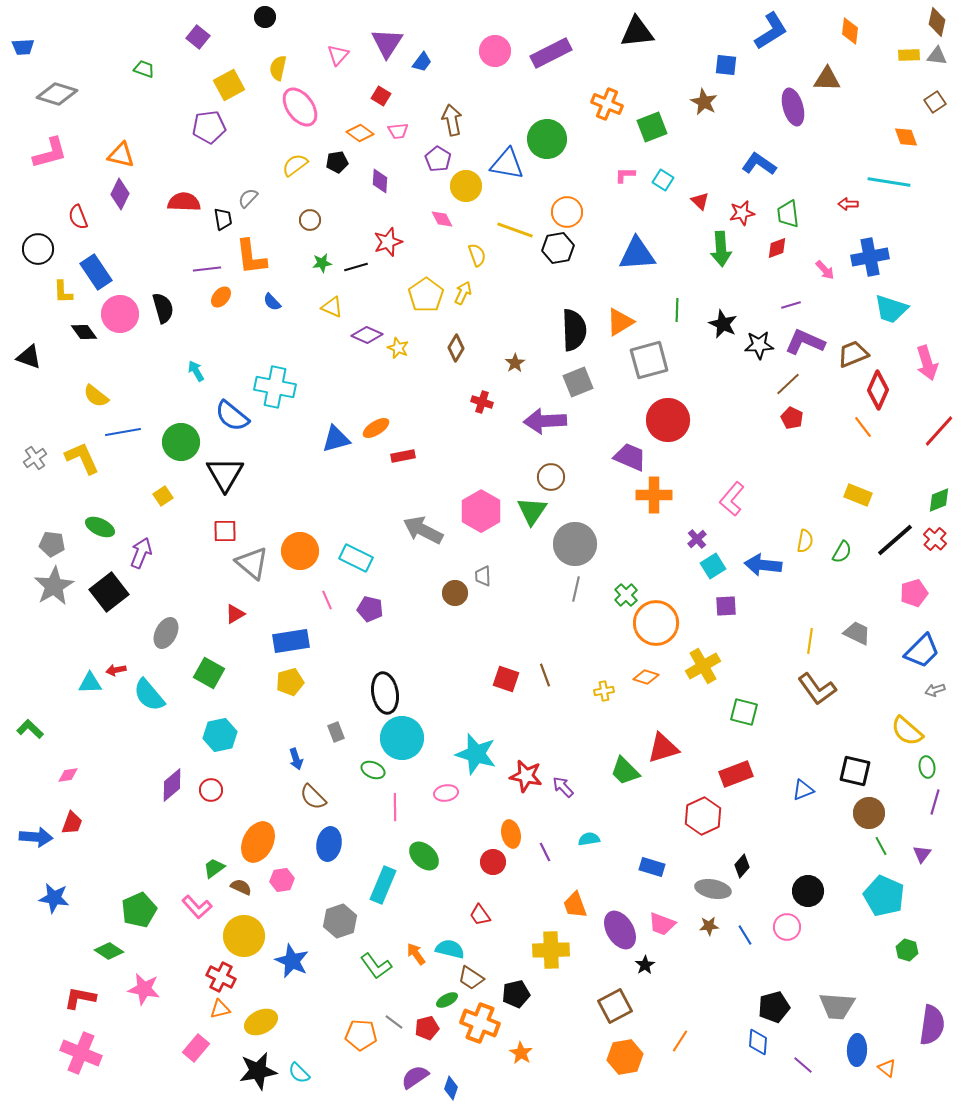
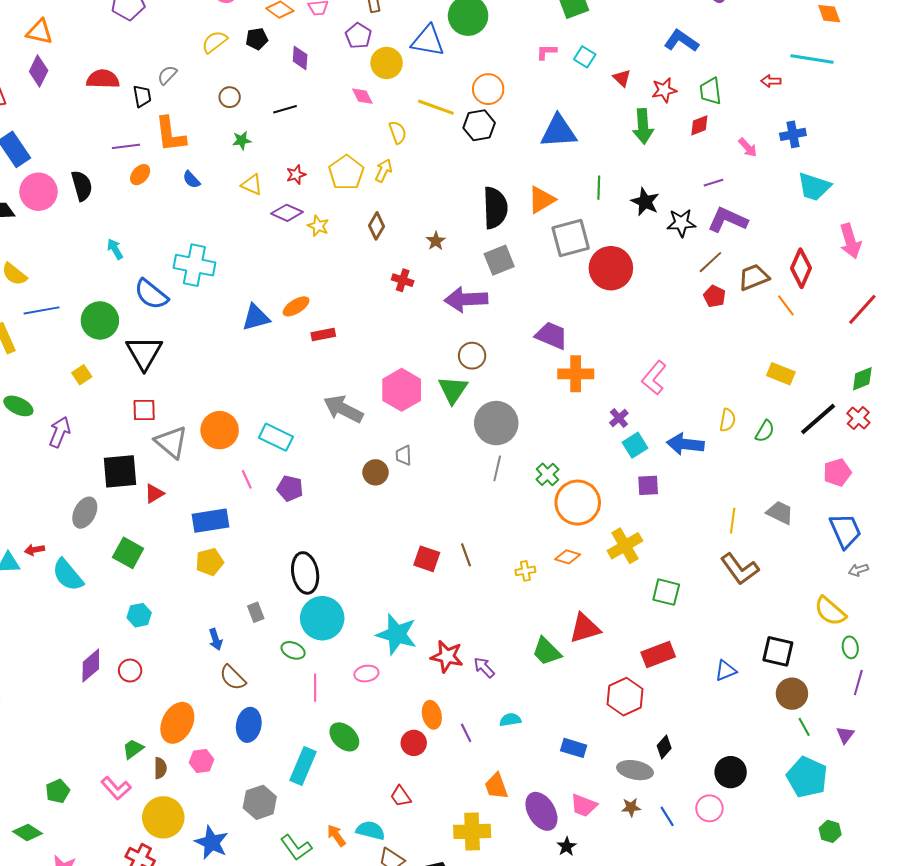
red star: (388, 242) -> (296, 175), moved, size x0.7
blue cross: (870, 257) -> (793, 134), size x0.7
black line: (356, 267) -> (285, 109), moved
brown trapezoid: (853, 354) -> (754, 277), moved
red circle: (668, 420) -> (611, 268), moved
black square: (109, 592) -> (120, 471), moved, turned 33
blue trapezoid: (922, 651) -> (845, 531), turned -69
cyan hexagon: (220, 735) -> (139, 615), size x0.7
brown semicircle: (241, 887) -> (160, 768), turned 65
green pentagon: (139, 910) -> (58, 791), size x0.7

